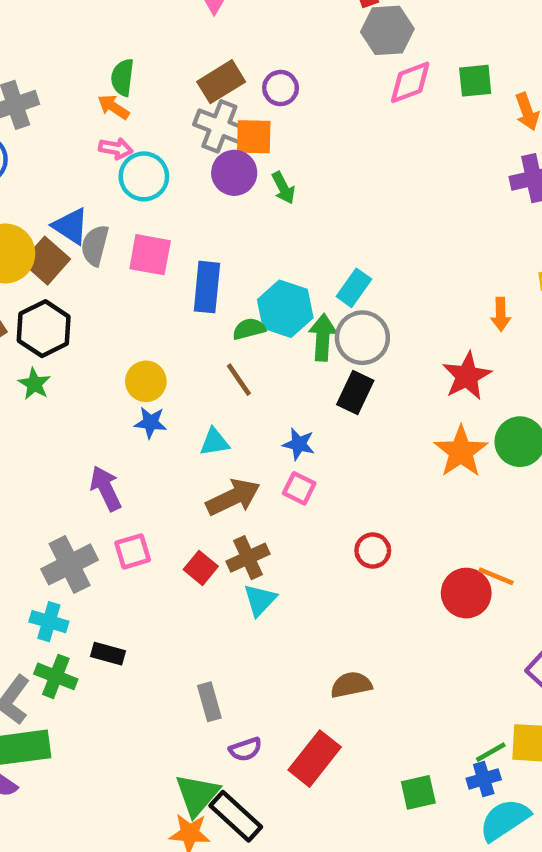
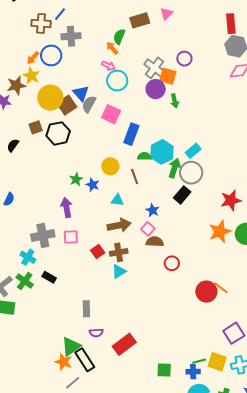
brown rectangle: (221, 82) -> (140, 20), moved
yellow circle: (146, 381) -> (110, 166), moved
green star: (34, 384) -> (76, 179), moved
brown semicircle: (351, 685) -> (155, 242), moved

